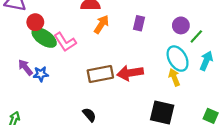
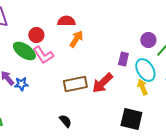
red circle: (35, 22) -> (36, 35), moved
purple rectangle: (139, 23) -> (123, 59), moved
red arrow: (130, 73) -> (102, 83), turned -35

